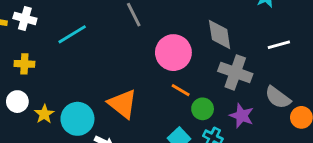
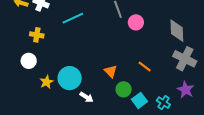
pink circle: (173, 53) -> (136, 22), moved, size x0.6
orange triangle: (123, 104) -> (111, 71), moved, size x0.6
green circle: (203, 109) -> (124, 89), moved
yellow star: (44, 114) -> (47, 82), moved

